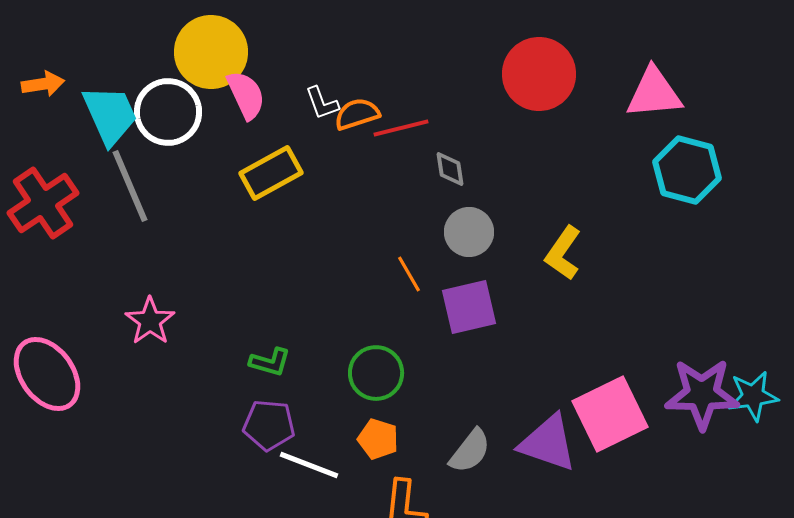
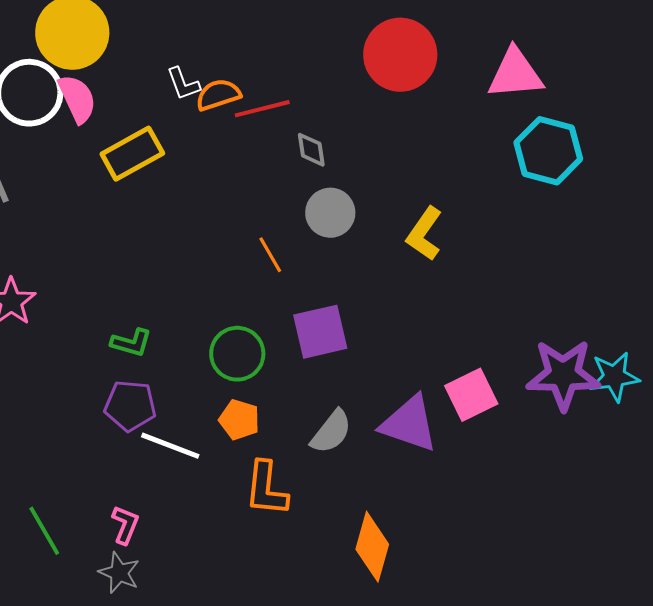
pink semicircle: (246, 95) -> (77, 99), moved
purple square: (469, 307) -> (320, 332), moved
pink square: (610, 414) -> (471, 395), size x0.7

